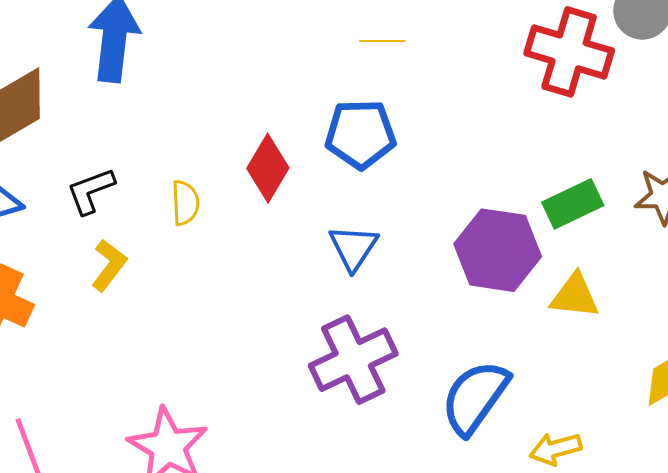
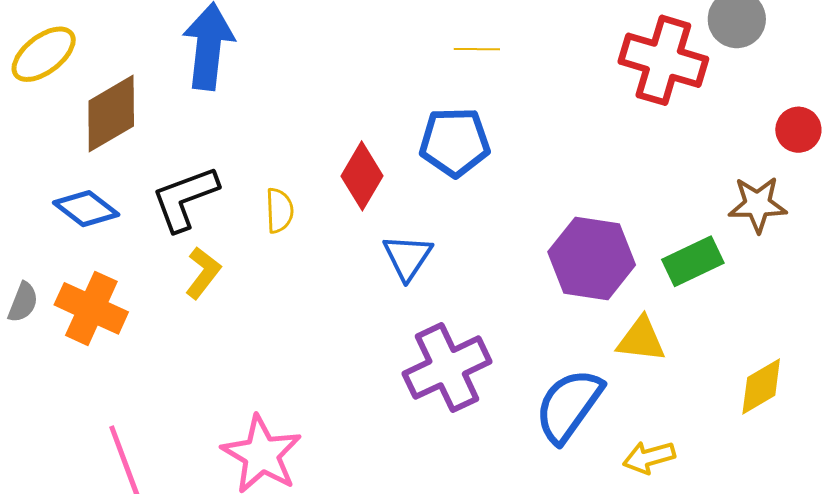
black L-shape: (91, 191) -> (185, 198), size x1.4
green rectangle: (573, 204) -> (693, 261), moved
blue triangle: (353, 248) -> (407, 257), moved
yellow triangle: (575, 296) -> (641, 339), moved

